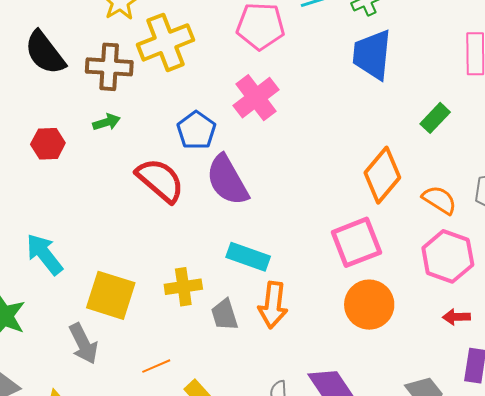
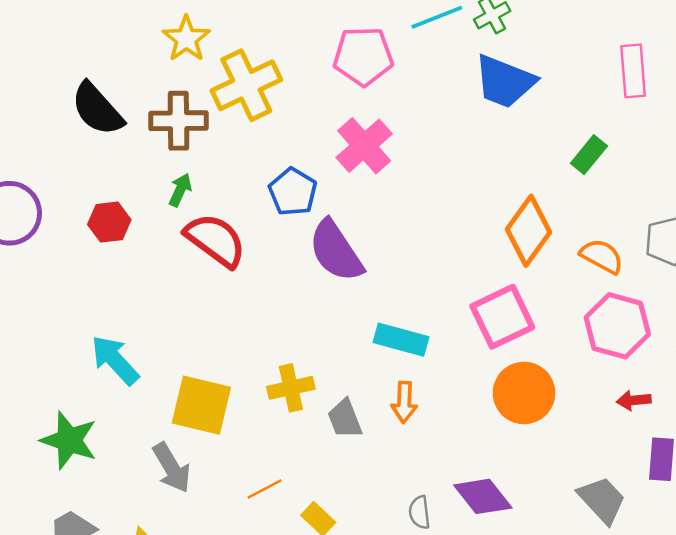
blue trapezoid: (372, 55) -> (505, 82), turned -70
green arrow: (106, 122) -> (180, 190), turned -44
red semicircle: (160, 180) -> (216, 240), moved
cyan rectangle: (248, 257) -> (401, 340), moved
orange arrow: (273, 305) -> (404, 402), size x0.7

